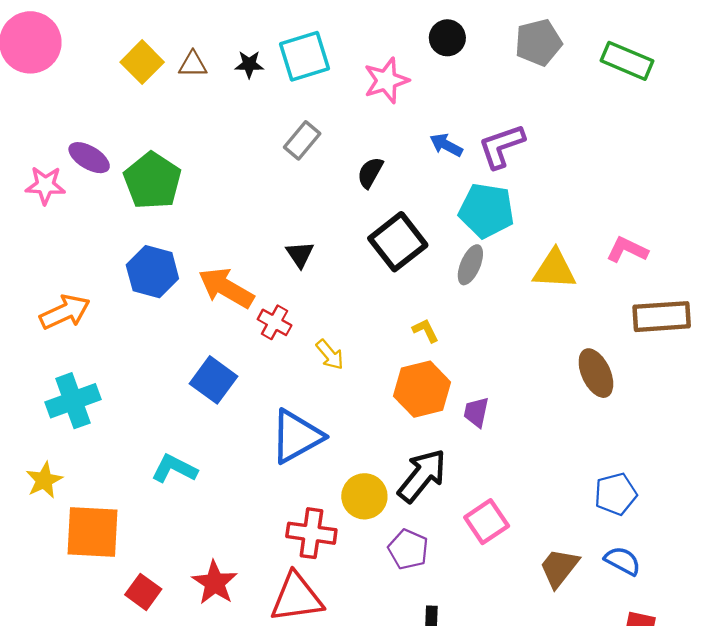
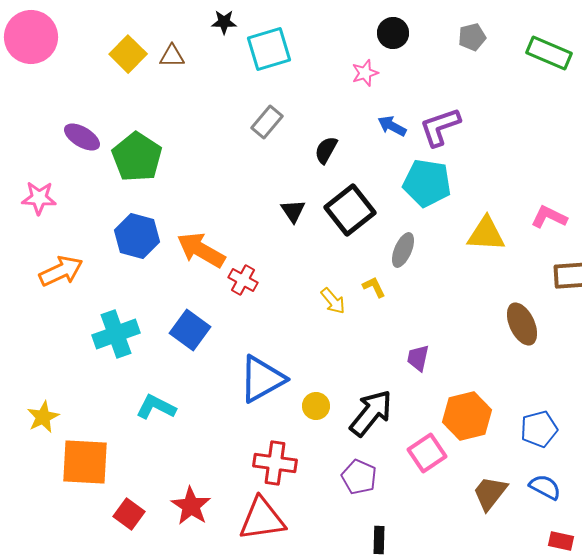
gray pentagon: (538, 42) -> (472, 37), size x0.7
black star: (249, 64) -> (224, 22), moved
pink star: (386, 80) -> (365, 73), moved, size x0.7
pink star: (45, 185) -> (39, 198), moved
black triangle: (300, 254) -> (293, 211), moved
gray ellipse: (470, 265) -> (403, 250), moved
yellow arrow: (330, 355) -> (333, 301), moved
orange hexagon: (422, 389) -> (467, 416), moved
cyan cross: (73, 401) -> (116, 334), moved
yellow circle: (364, 496) -> (316, 406), moved, size x0.7

